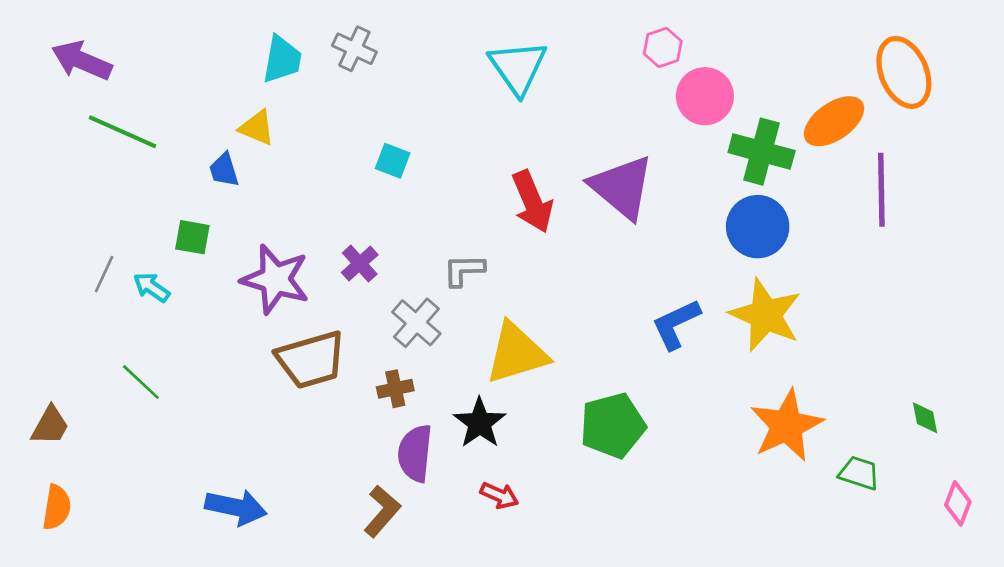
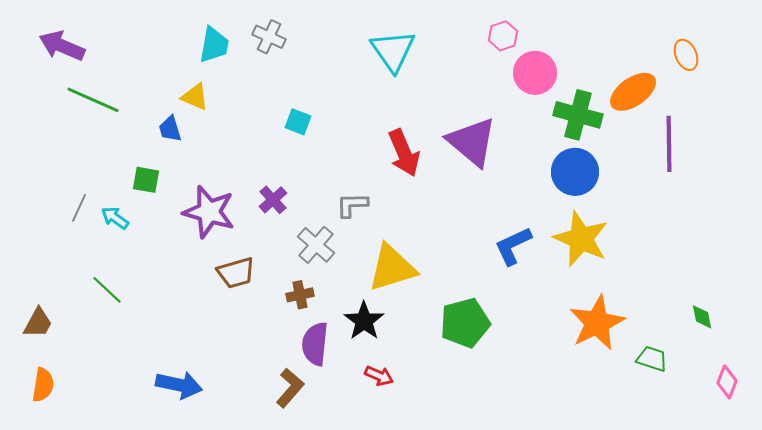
orange ellipse: (904, 72) -> (686, 55), size x0.6
brown trapezoid: (311, 360) -> (236, 273), size x0.7

